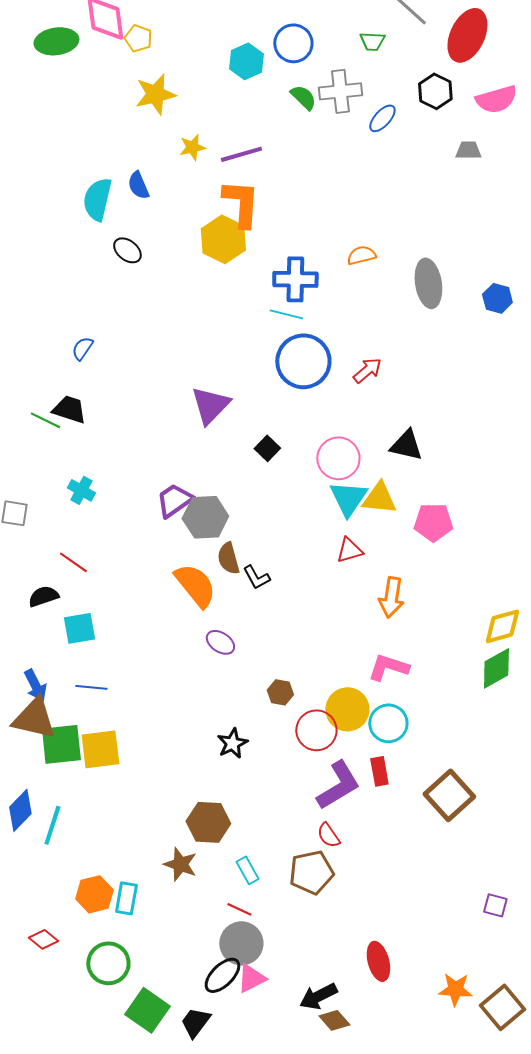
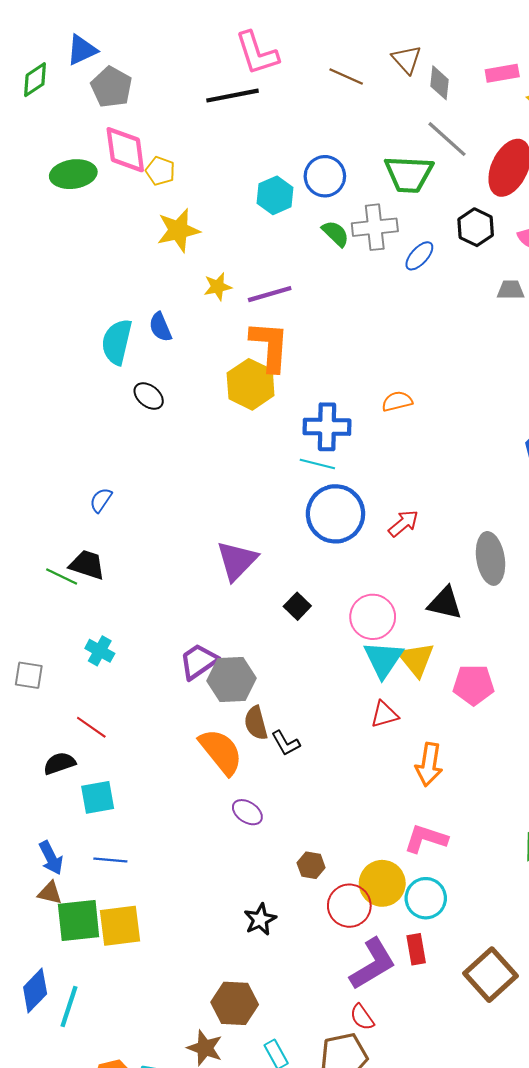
green trapezoid: (372, 41) -> (409, 174), size x1.8
gray ellipse: (428, 283) -> (491, 558), moved
yellow triangle: (379, 498) -> (416, 659), turned 45
brown triangle: (34, 718) -> (50, 893), size x0.5

